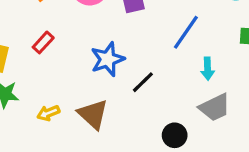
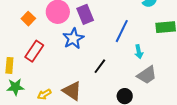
red rectangle: (43, 42) -> (34, 51), size x1.5
blue star: (108, 59) -> (73, 39), moved

